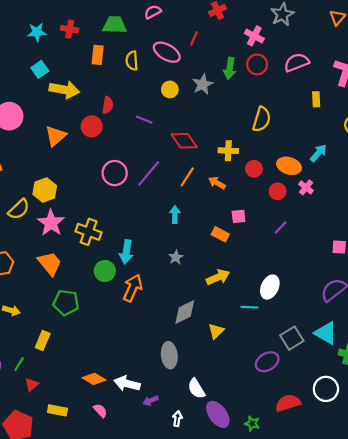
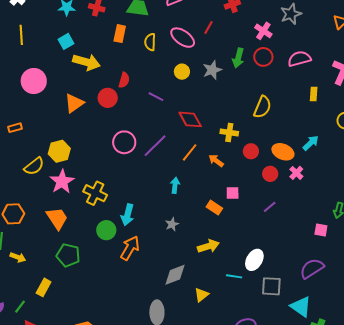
gray square: (292, 338) -> (271, 286), moved, turned 30

